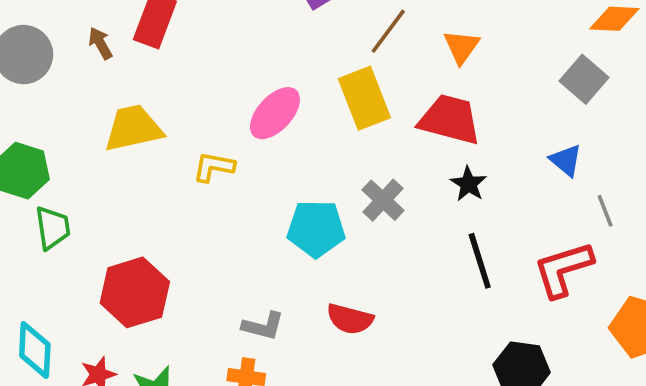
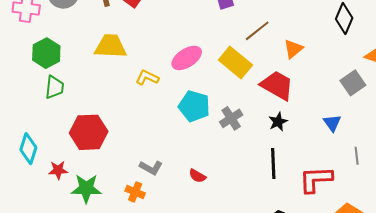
yellow rectangle: (364, 98) -> (235, 63), turned -44
gray line: (605, 211) -> (357, 156), moved
cyan pentagon: (316, 229) -> (194, 106), moved
red semicircle: (350, 319) -> (197, 176), size x0.7

